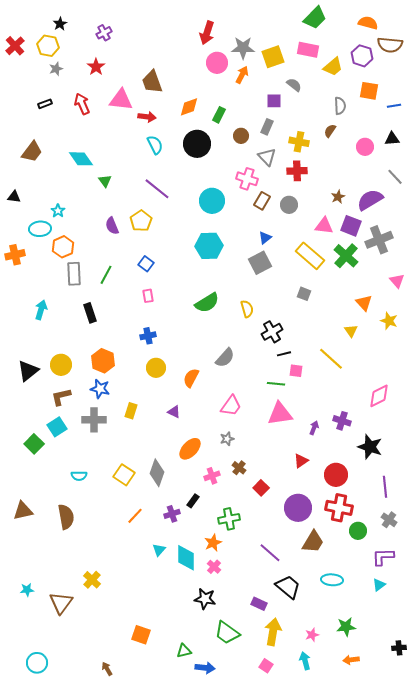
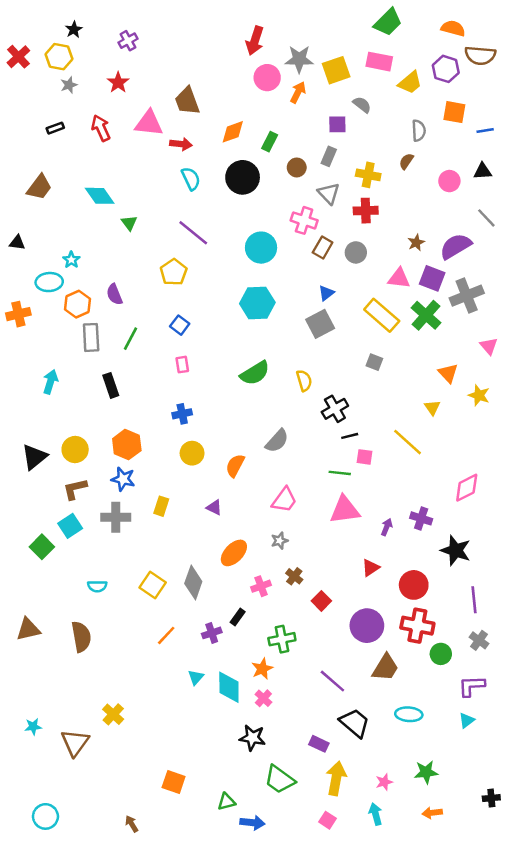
purple semicircle: (112, 226) -> (114, 294), moved

